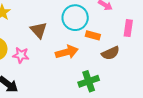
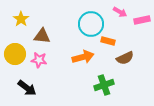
pink rectangle: (128, 28) -> (142, 20), moved, turned 70
brown triangle: (39, 30) -> (42, 36), moved, turned -42

